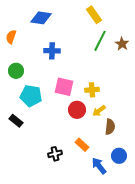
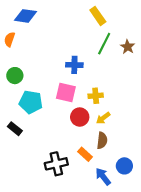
blue diamond: (41, 18) -> (25, 16), moved
blue cross: (52, 51) -> (74, 65), moved
brown semicircle: (110, 127) -> (102, 140), moved
black cross: (55, 154) -> (56, 164), size x1.5

